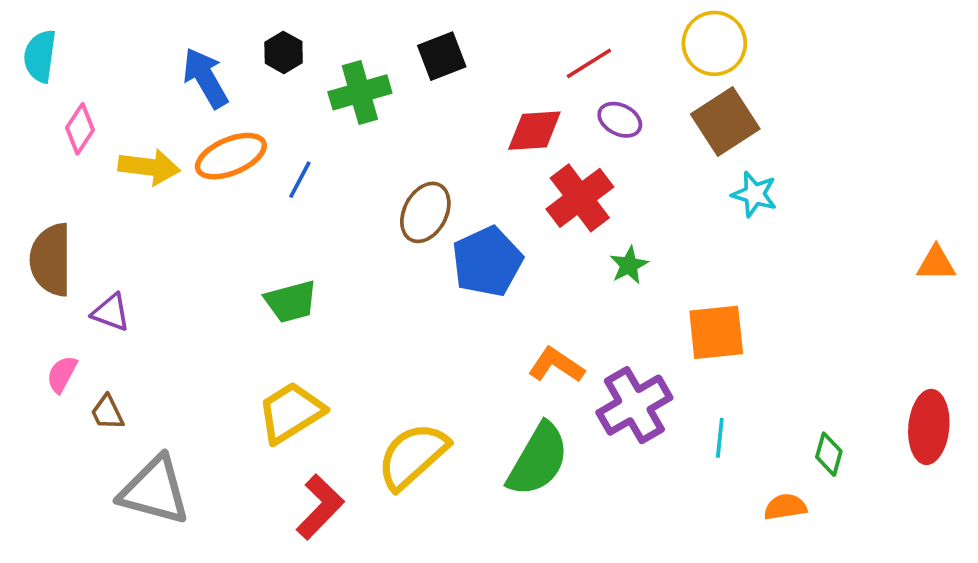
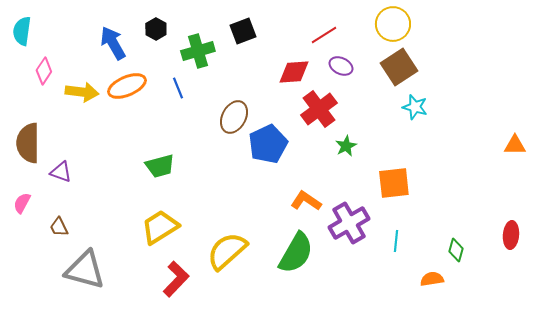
blue line: (300, 180) -> (178, 88), moved, turned -50
pink semicircle: (62, 374) -> (22, 203), moved
red ellipse: (929, 427) -> (511, 235), size x0.7

